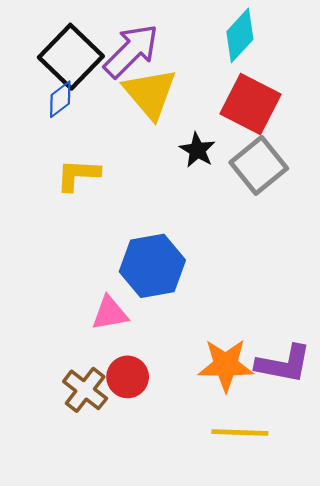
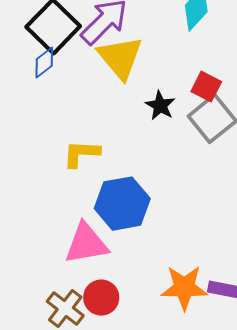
red square: (250, 104) -> (206, 87), moved, size x0.6
yellow L-shape: (78, 175) -> (81, 154), moved
pink triangle: (110, 313) -> (86, 244), size x1.4

